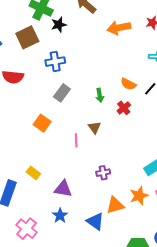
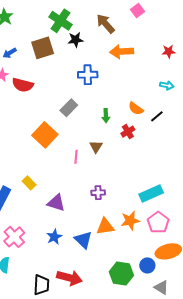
orange arrow: (119, 28) -> (122, 52), moved
blue cross: (55, 62) -> (88, 75), moved
orange square: (42, 123) -> (45, 135), size x1.4
blue star: (60, 216) -> (54, 237), moved

